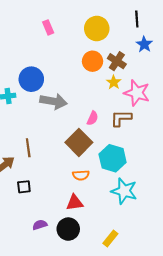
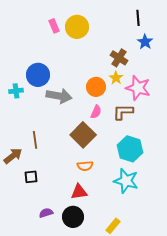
yellow circle: (97, 28) -> (77, 27), moved
orange circle: (93, 61) -> (96, 87), moved
cyan hexagon: (113, 158) -> (130, 149), moved

